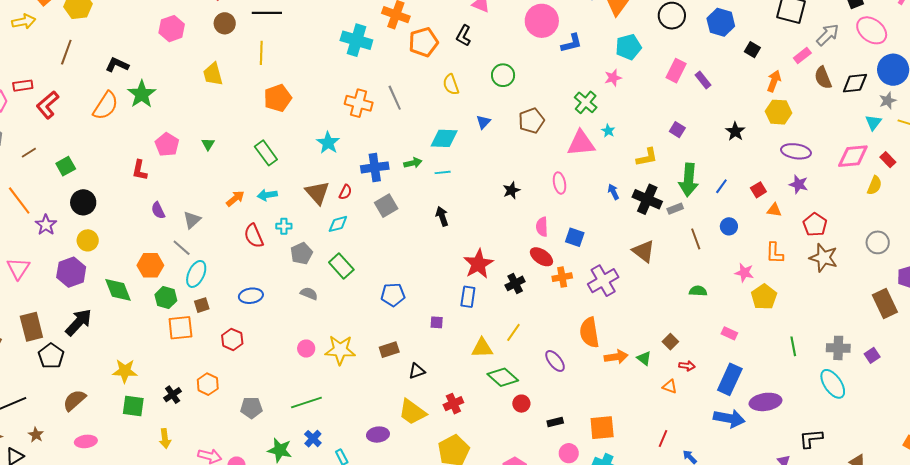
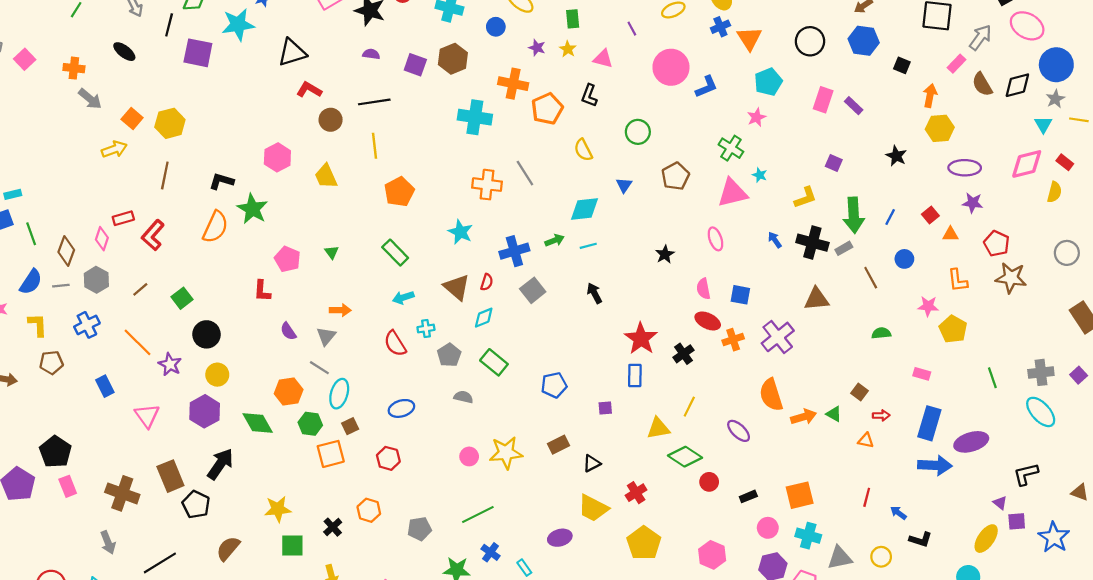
pink hexagon: (172, 29) -> (277, 157), moved
orange arrow: (235, 198) -> (340, 310), moved, turned 48
brown triangle: (644, 251) -> (817, 299), turned -35

